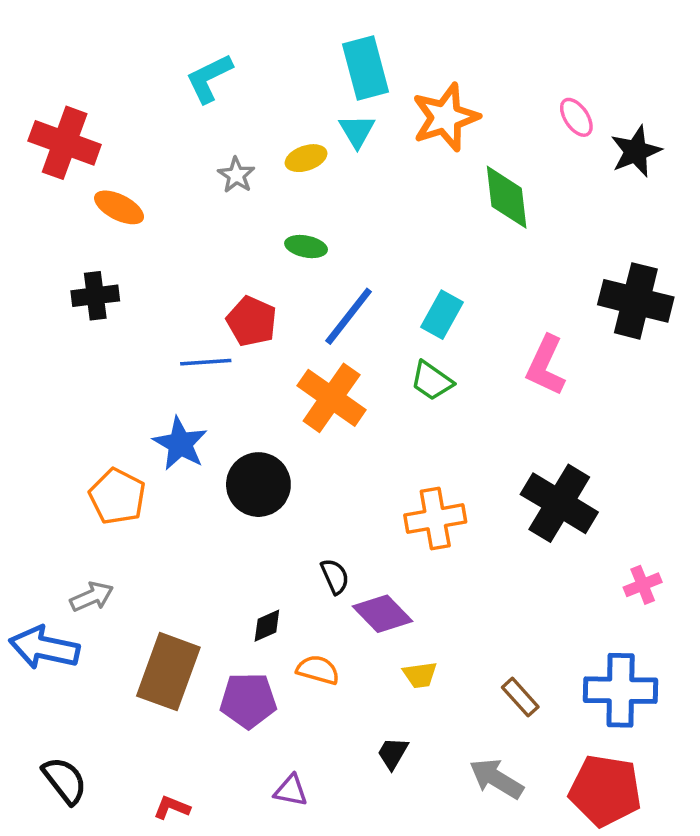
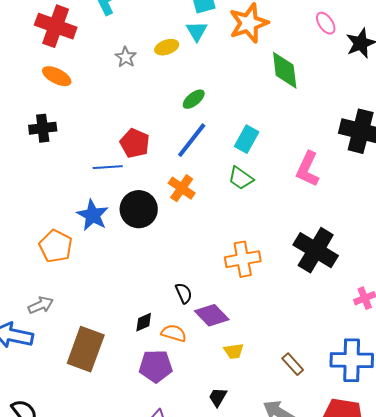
red cross: (65, 143) -> (56, 26), moved
green ellipse: (306, 247) -> (194, 99), moved, turned -50
orange cross: (332, 398) -> (182, 188), size x0.7
black circle: (258, 485) -> (139, 209), moved
orange semicircle: (318, 670) -> (174, 333), moved
purple pentagon: (248, 700) -> (156, 366), moved

